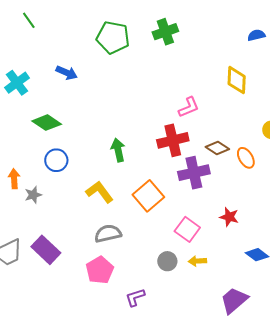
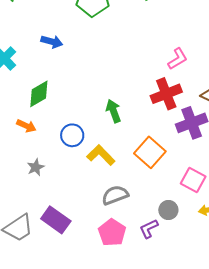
green diamond: (47, 123) -> (39, 94), turned -56
blue circle: (56, 160) -> (72, 135), moved
orange arrow: (14, 179) -> (26, 126), moved, turned 126
gray circle: (167, 261) -> (168, 210), moved
purple L-shape: (135, 297) -> (149, 229), moved

